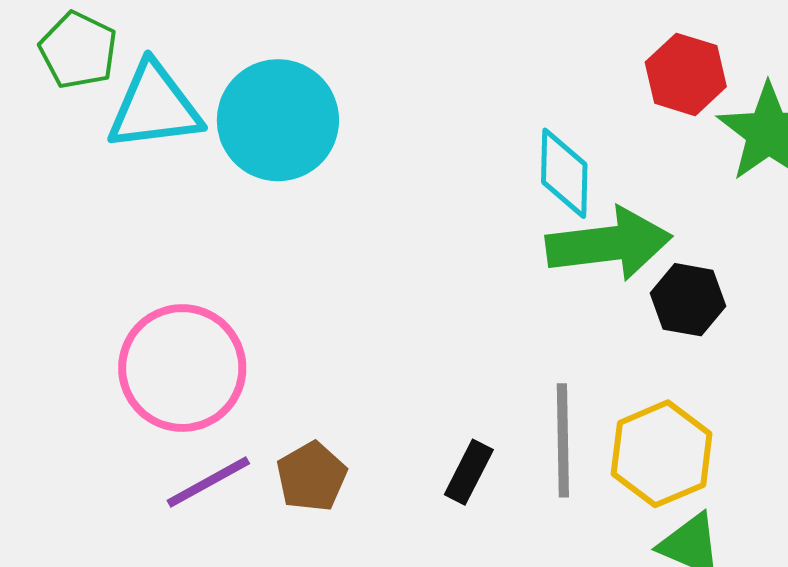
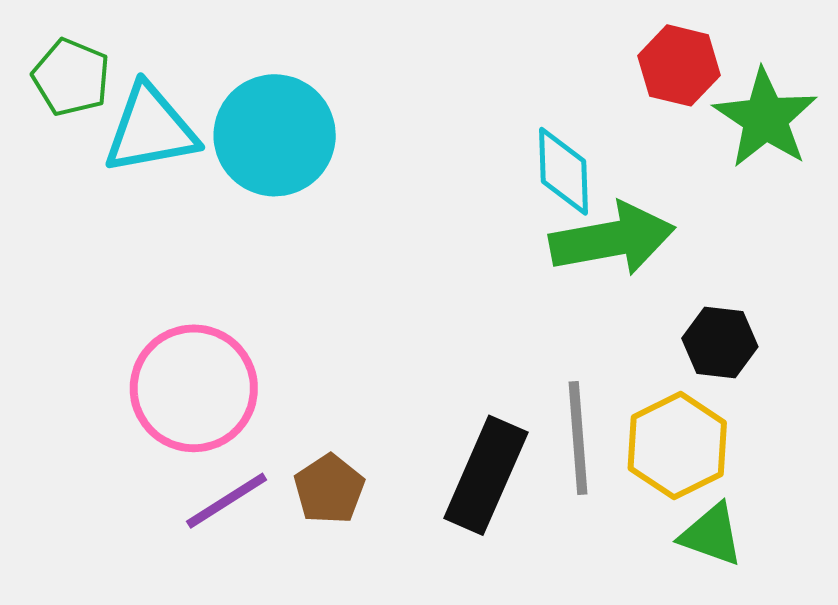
black hexagon: (688, 300) -> (720, 343), moved
black rectangle: (469, 472) -> (486, 475), size x1.8

